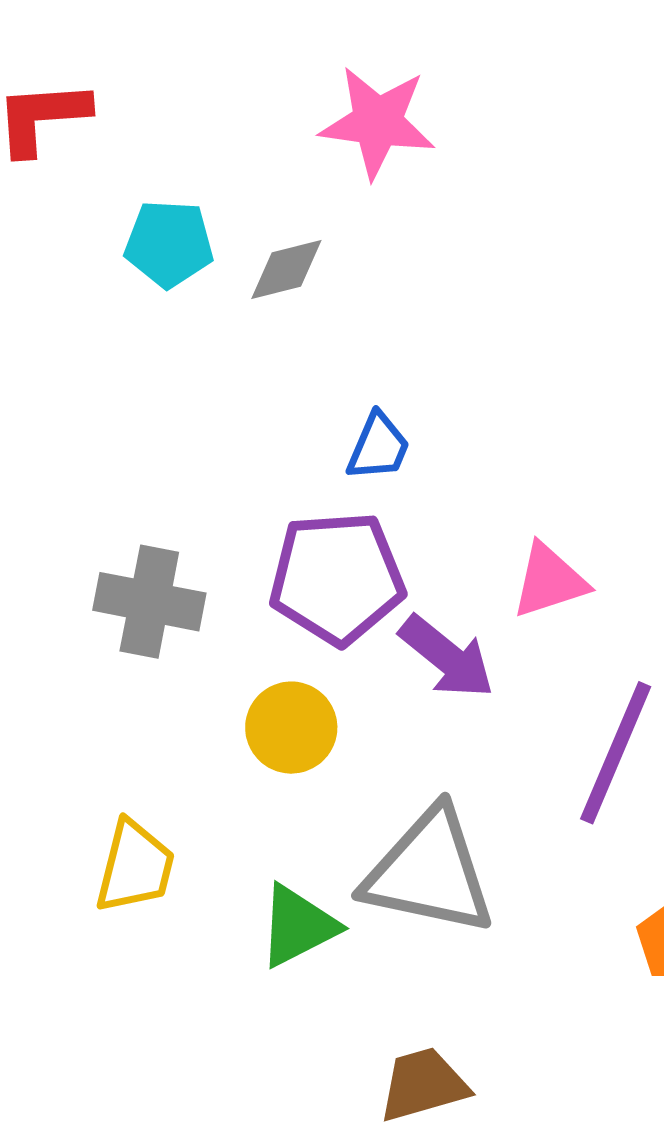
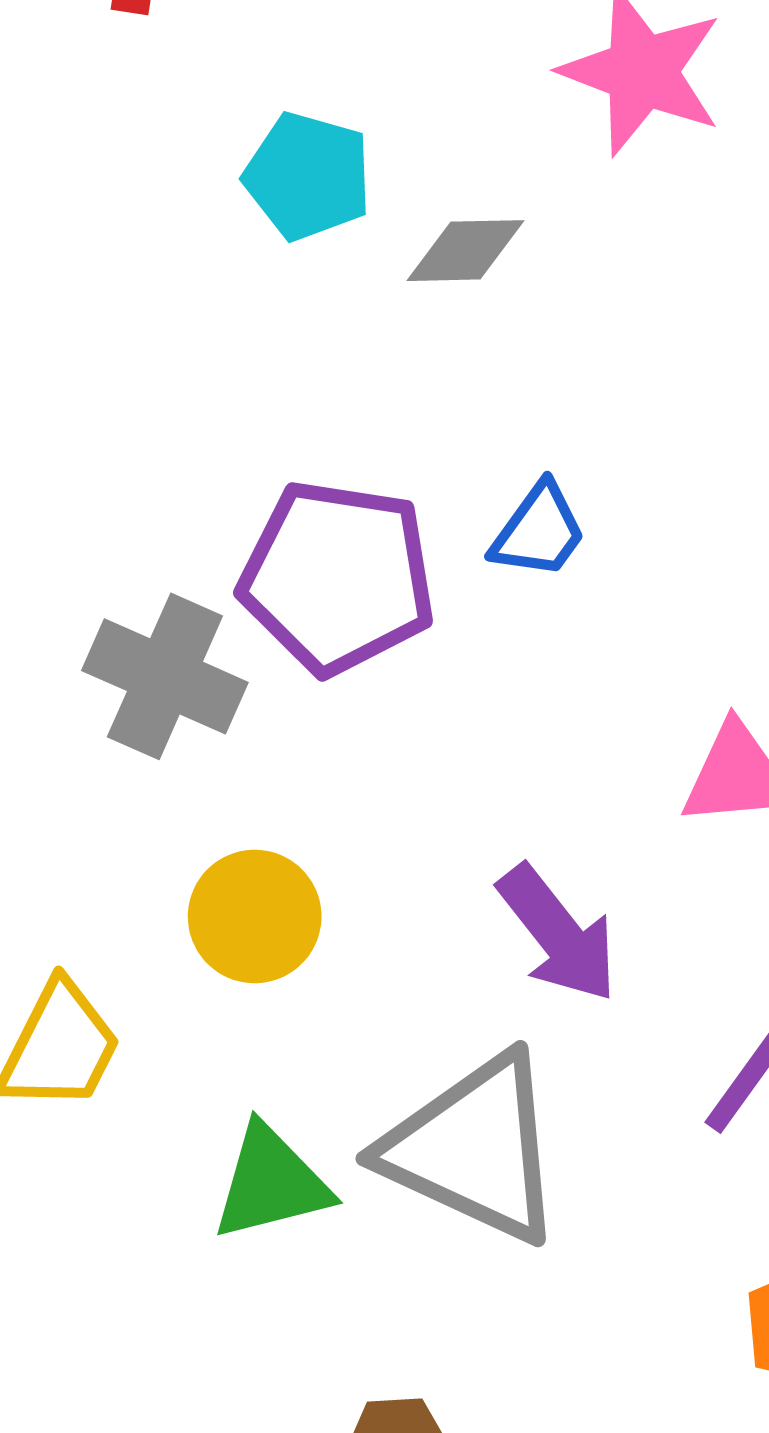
purple pentagon: (337, 578) -> (337, 577), moved
purple arrow: (447, 657) -> (558, 934), moved
yellow circle: (291, 728) -> (255, 916), moved

